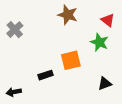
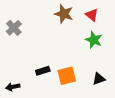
red triangle: (108, 20) -> (92, 15), moved
orange square: (71, 60) -> (67, 76), moved

